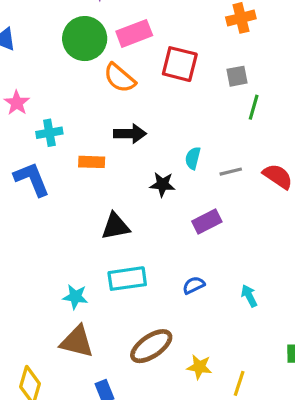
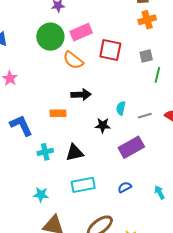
cyan cross: (49, 133) -> (45, 152), moved
purple rectangle: (207, 222) -> (131, 147), size x1.4
cyan star: (75, 297) -> (41, 195), moved

